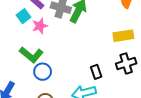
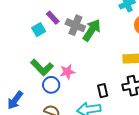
pink star: (40, 26) -> (67, 72), moved

